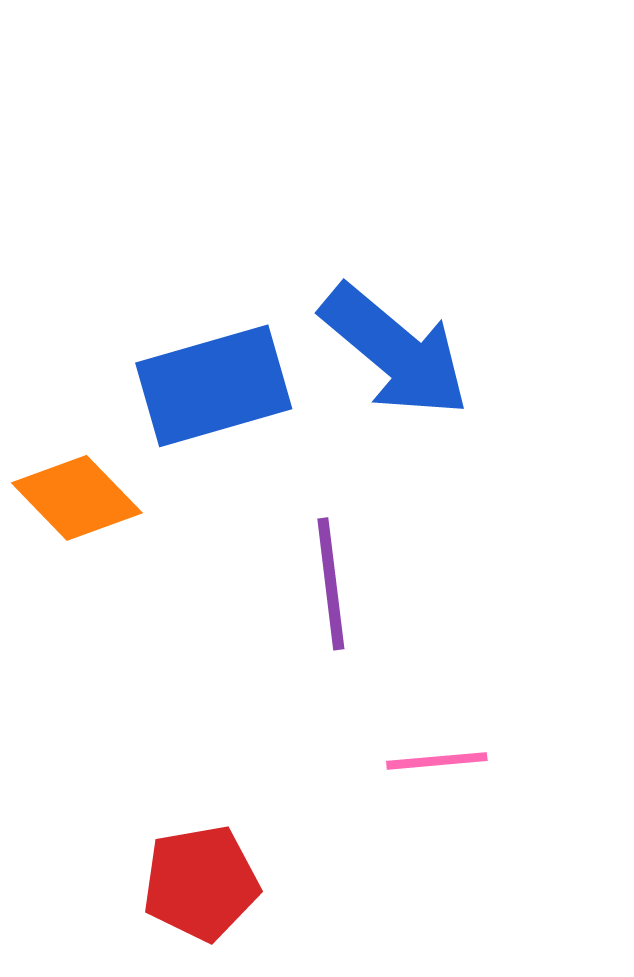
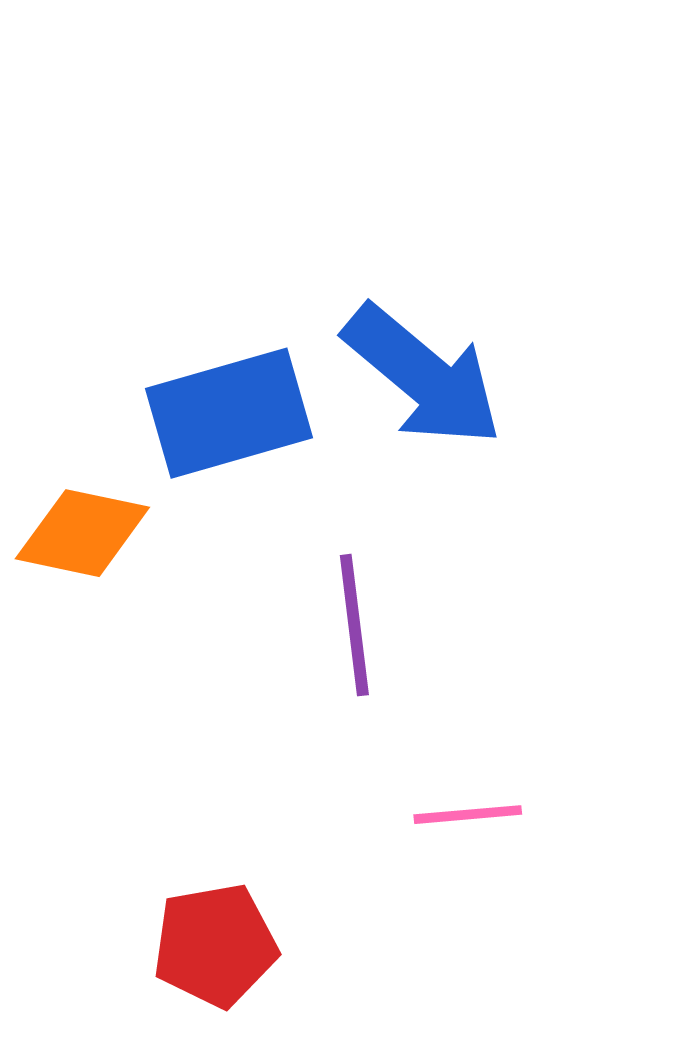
orange diamond: (77, 498) -> (82, 533), turned -34

